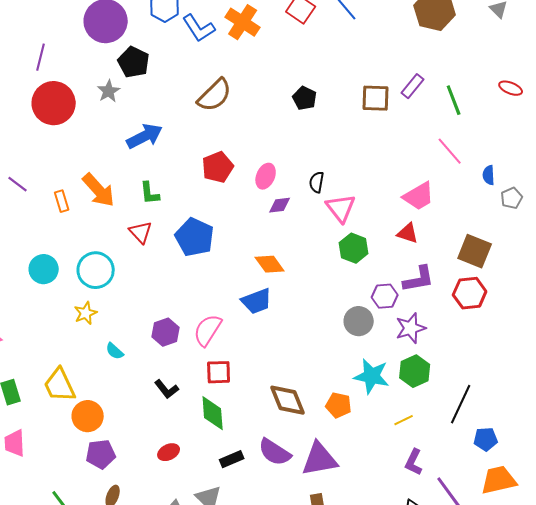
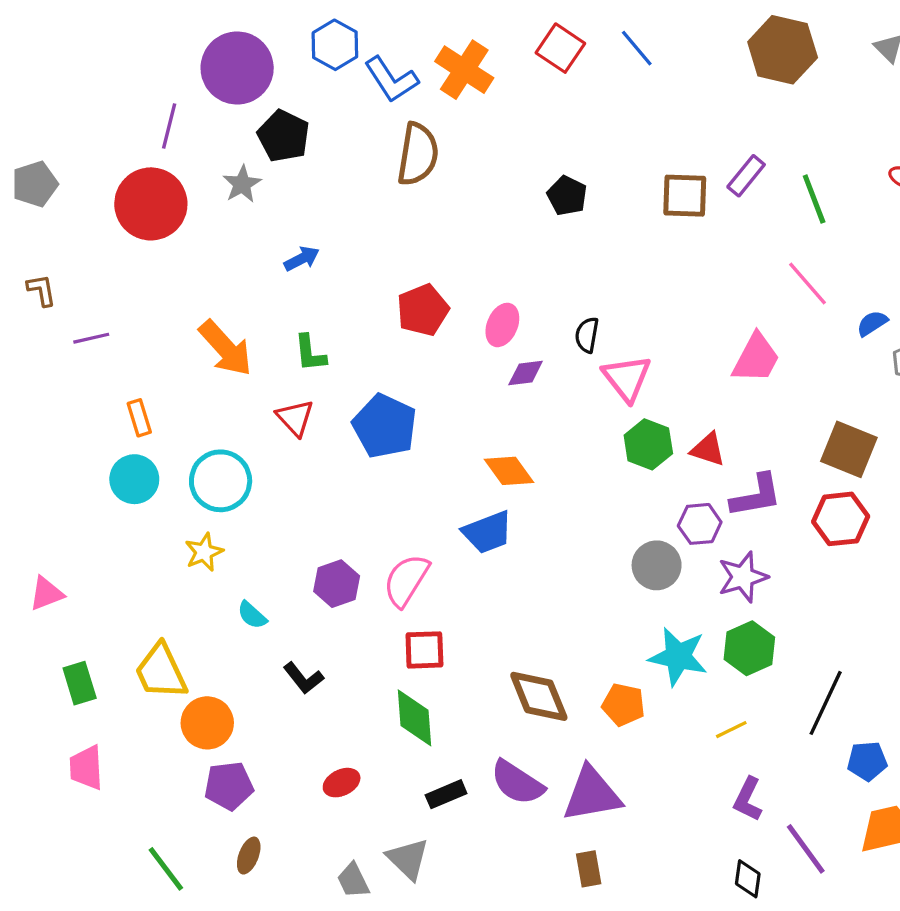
purple line: (41, 57) -> (169, 126), moved
brown semicircle: (215, 95) -> (418, 154), moved, turned -36
blue arrow: (145, 136) -> (302, 259), size x0.6
blue semicircle: (489, 175) -> (872, 323), turned 60
purple line: (18, 184) -> (91, 338), turned -50
pink trapezoid: (419, 196) -> (756, 358), turned -32
orange rectangle: (62, 201) -> (139, 418), moved
red triangle: (408, 233) -> (708, 449), moved
black L-shape: (167, 389) -> (303, 678), moved

